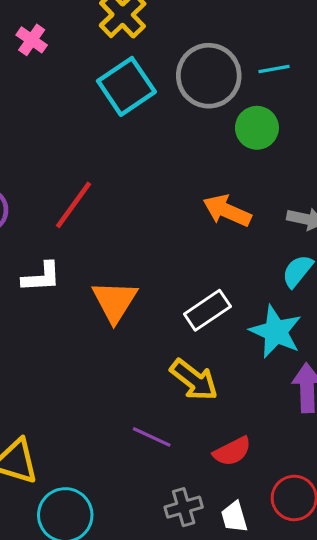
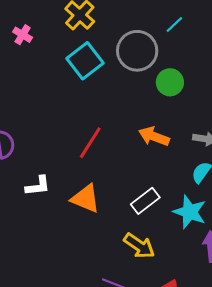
cyan line: (274, 69) -> (174, 24), moved, turned -30
red line: (73, 205) -> (90, 143), moved
orange triangle: (115, 301) -> (86, 199), turned -36

